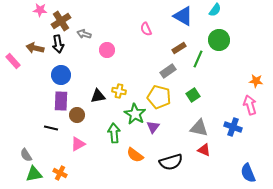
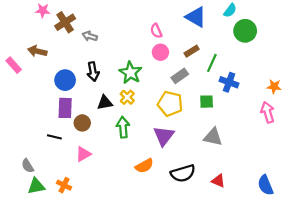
green circle: (219, 40) -> (245, 31), moved
black arrow: (58, 44) -> (93, 72), moved
pink circle: (107, 50) -> (160, 52), moved
yellow cross: (119, 91) -> (127, 97), turned 32
green square: (193, 95) -> (207, 102), turned 32
green star: (135, 114) -> (130, 73), moved
purple triangle: (153, 127) -> (164, 136), size x1.5
blue cross: (233, 127) -> (229, 82), moved
green arrow: (114, 133) -> (123, 127), moved
red triangle: (204, 150) -> (218, 181), moved
orange semicircle: (135, 155) -> (144, 166), turned -66

